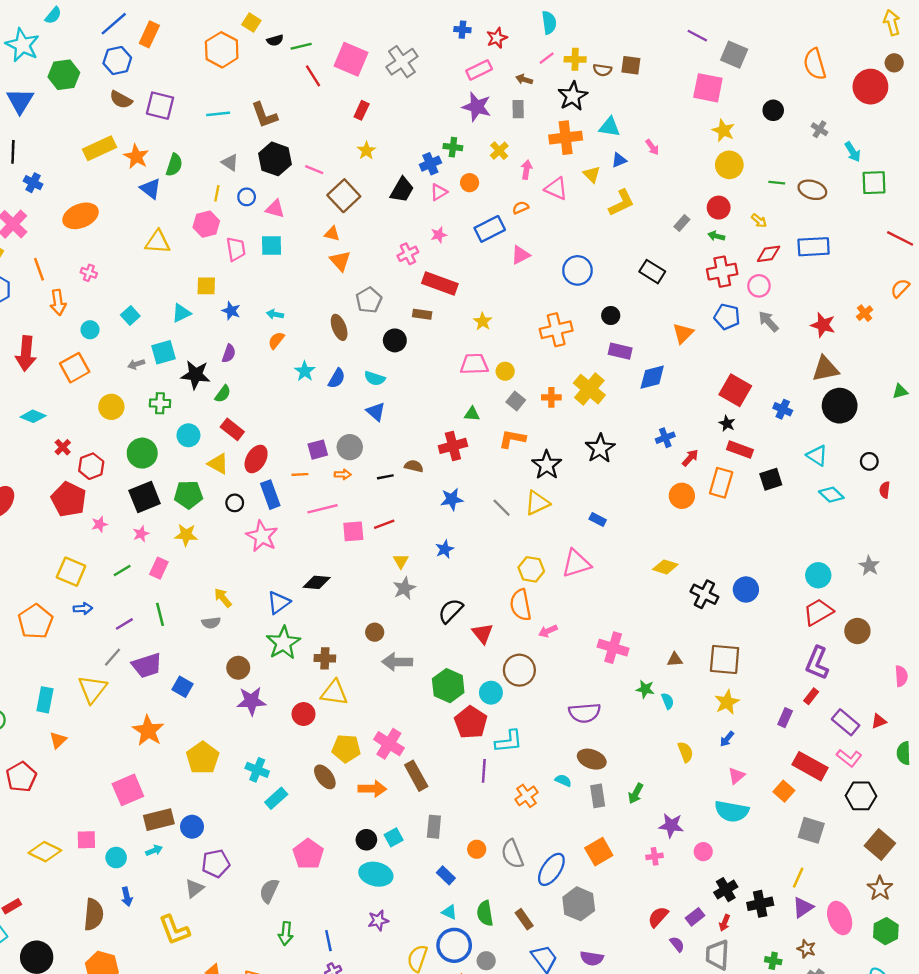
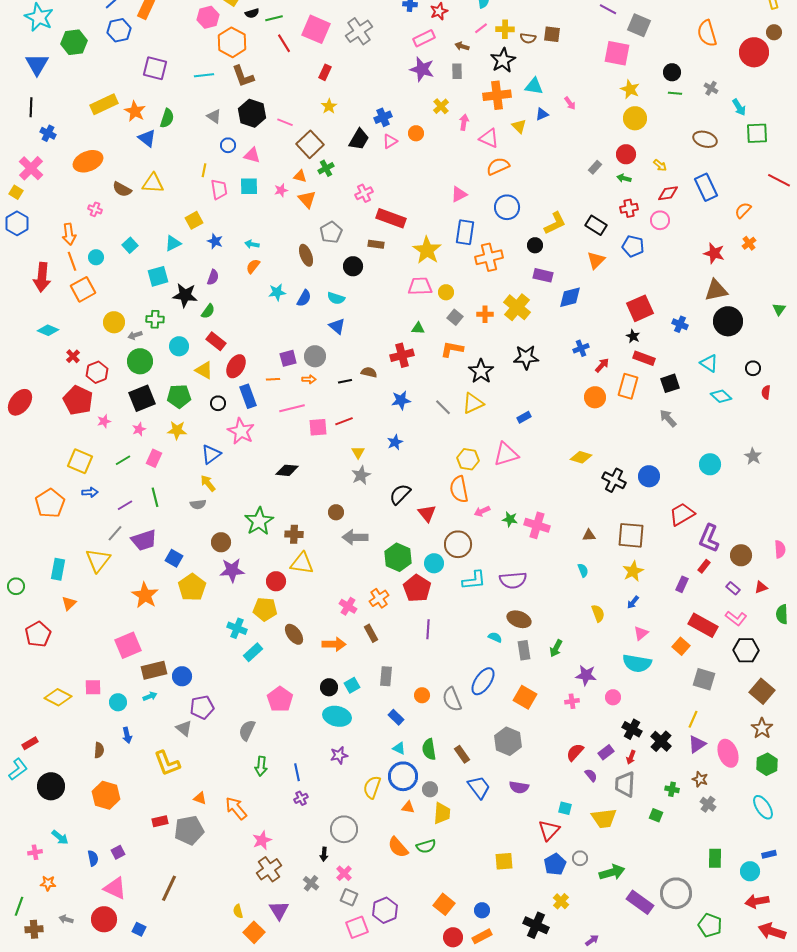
orange hexagon: (222, 50) -> (232, 42), moved
brown semicircle: (121, 100) -> (122, 189), moved
green cross: (453, 147) -> (326, 168), moved, turned -35
green line: (777, 183) -> (675, 93), moved
yellow line: (217, 193) -> (204, 170), moved
yellow L-shape: (621, 203) -> (555, 223), moved
orange semicircle: (521, 208) -> (498, 166), moved, size x1.6
pink hexagon: (206, 224) -> (208, 17), moved
blue rectangle: (490, 229) -> (465, 232), moved, turned -55
pink star: (439, 235) -> (281, 190), moved
blue rectangle: (814, 247) -> (706, 187), turned 68
orange line: (39, 269) -> (72, 261), moved
black rectangle: (652, 272) -> (596, 225), moved
red cross: (722, 272) -> (629, 208), size x0.7
yellow square: (206, 286) -> (194, 220), turned -30
orange semicircle: (900, 288) -> (743, 210), moved
yellow star: (483, 321) -> (427, 250), size x1.8
gray arrow: (768, 321) -> (668, 418), moved
gray arrow: (136, 364) -> (135, 335), moved
cyan star: (305, 371) -> (277, 292), turned 30
red square: (735, 390) -> (640, 308), turned 36
green triangle: (900, 391) -> (779, 309), turned -40
black star: (600, 448) -> (526, 357), turned 30
blue rectangle: (598, 520) -> (524, 417), turned -56
blue triangle: (279, 603) -> (211, 454), moved
red trapezoid: (818, 612) -> (682, 514), moved
brown circle: (857, 631) -> (741, 555), moved
green star: (645, 689) -> (510, 519), moved
purple rectangle: (846, 722) -> (733, 588), size x0.6
cyan L-shape: (509, 741) -> (474, 580), moved
pink cross: (389, 744) -> (348, 606), size x0.7
yellow pentagon: (346, 748) -> (265, 609), moved
yellow pentagon: (203, 758) -> (192, 587), moved
brown rectangle: (416, 776) -> (371, 633), size x0.7
orange cross: (526, 796) -> (379, 598), moved
orange square: (599, 852) -> (525, 697), turned -30
blue ellipse: (551, 869) -> (483, 681), moved
gray triangle: (194, 888) -> (184, 728), turned -42
black cross: (726, 890) -> (632, 729), turned -30
black cross: (760, 904) -> (661, 741), turned -35
brown semicircle: (94, 914) -> (99, 750), size x0.6

